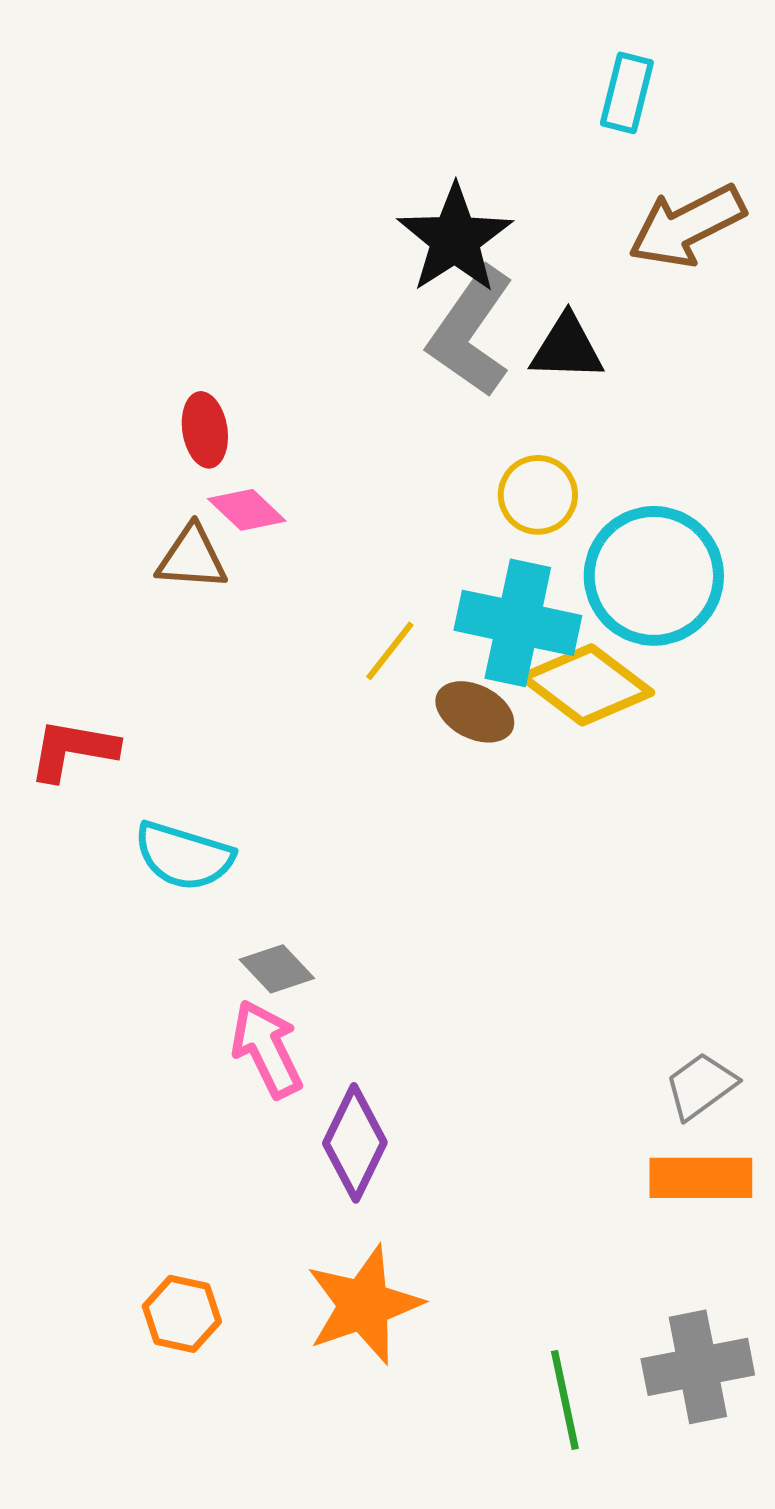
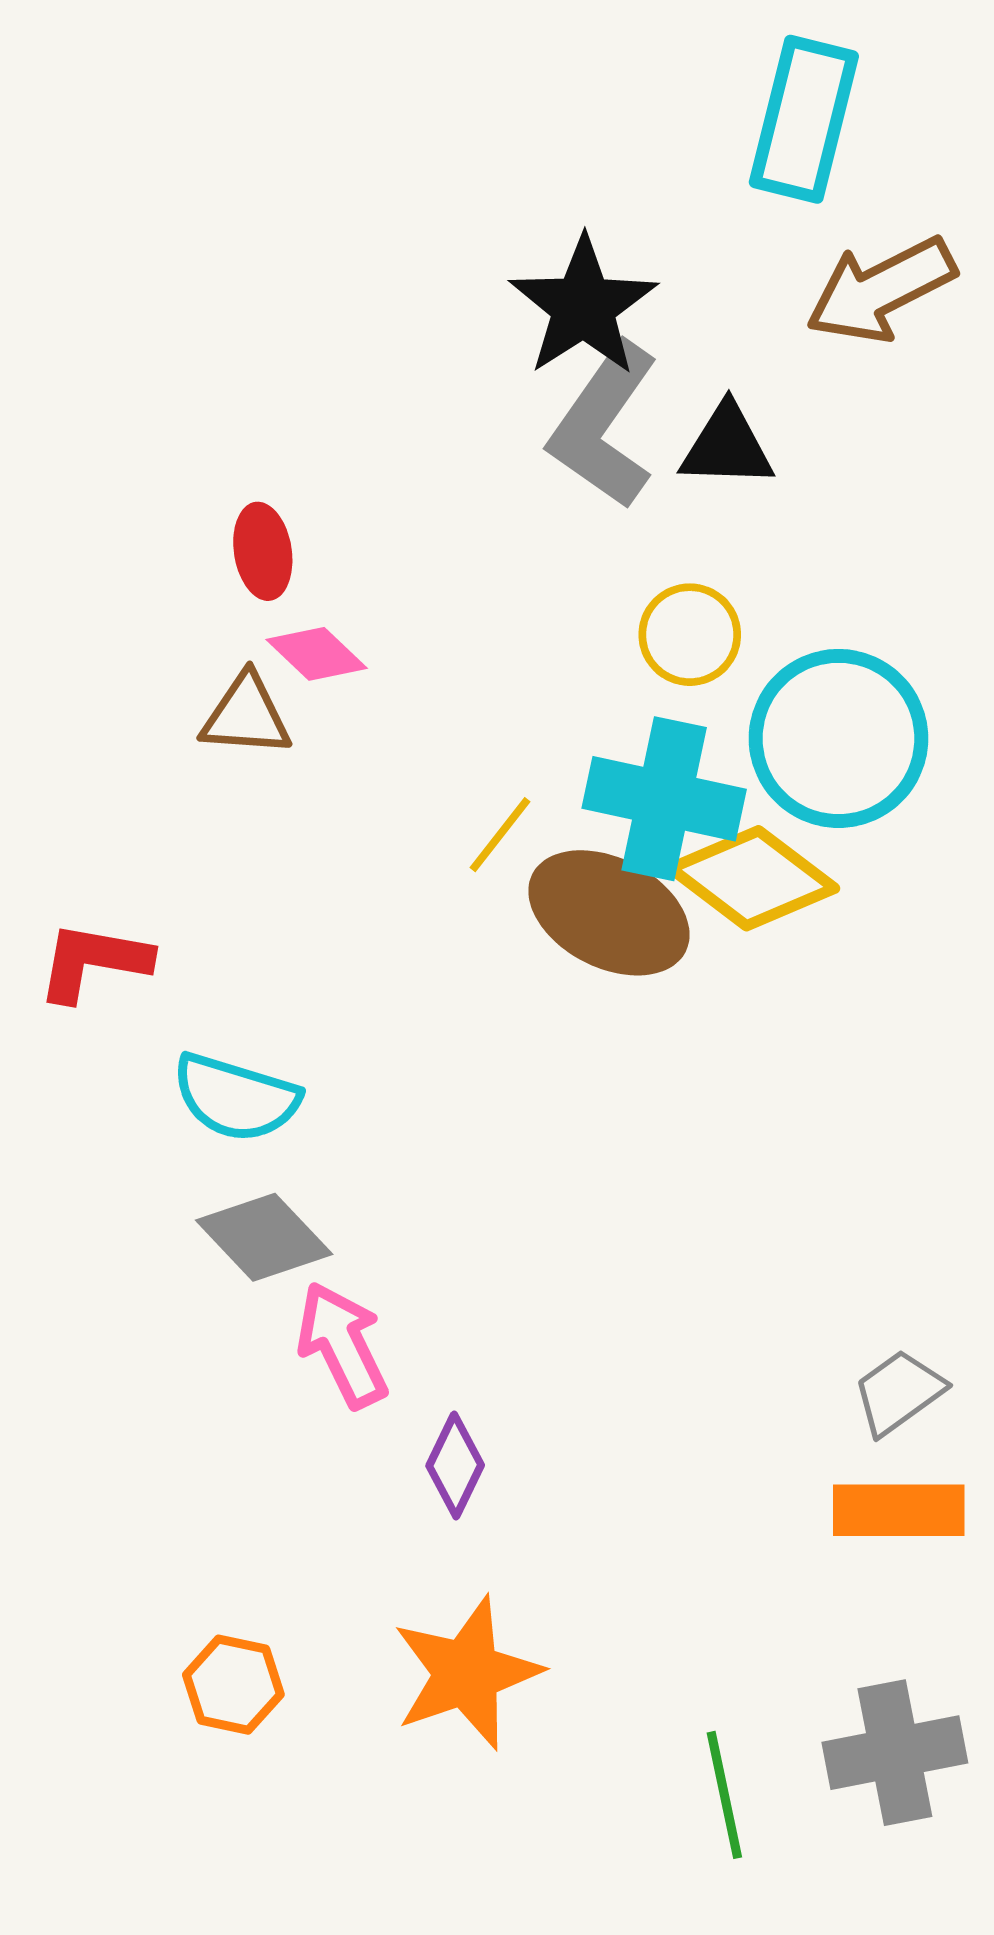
cyan rectangle: (627, 93) -> (804, 119), size x1.6
brown ellipse: (475, 712) -> (609, 913), size x1.6
gray diamond: (277, 969) -> (264, 1237), moved, size x1.4
purple diamond: (355, 1143) -> (455, 1465), size x0.7

